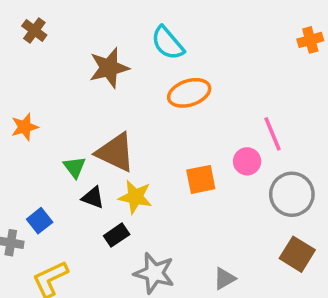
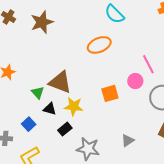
cyan semicircle: (168, 43) -> (115, 14), moved
brown star: (109, 68) -> (42, 22), moved
blue square: (40, 221) -> (29, 124), moved
gray triangle: (224, 279) -> (128, 141), moved

